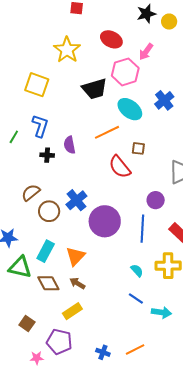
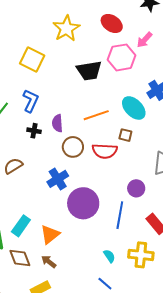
cyan ellipse: (130, 109) -> (134, 108), moved
red semicircle: (120, 167) -> (105, 151), turned -55
brown circle: (49, 211) -> (73, 147), moved

